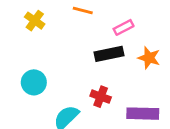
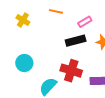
red cross: (101, 97) -> (71, 71), size x1.5

